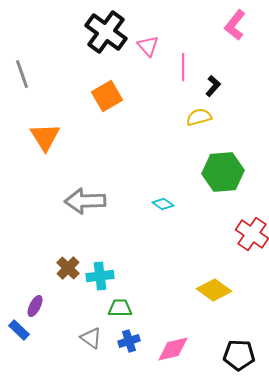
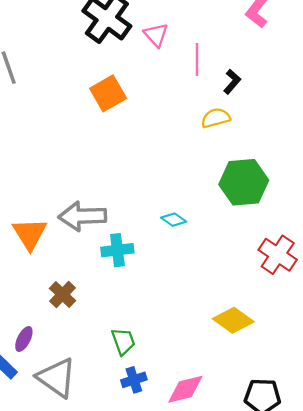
orange triangle: (45, 137) -> (30, 234), moved
cyan cross: (100, 276) -> (117, 250), moved
green trapezoid: (120, 308) -> (123, 341), turned 70
gray triangle: (91, 338) -> (57, 378), moved, size x1.6

